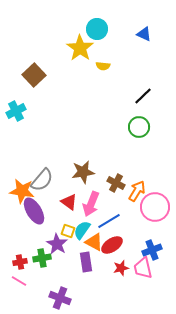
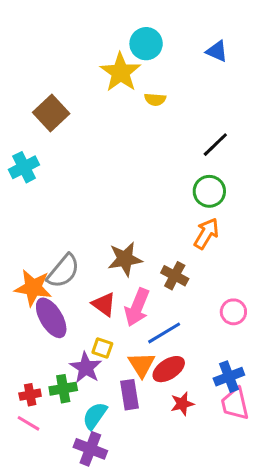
orange arrow: (137, 191) -> (206, 233), moved
pink circle: (155, 207) -> (233, 312), size x0.6
cyan semicircle: (82, 230) -> (95, 416), moved
orange triangle: (94, 242) -> (142, 365), turned 30
pink trapezoid: (143, 268) -> (235, 404), moved

